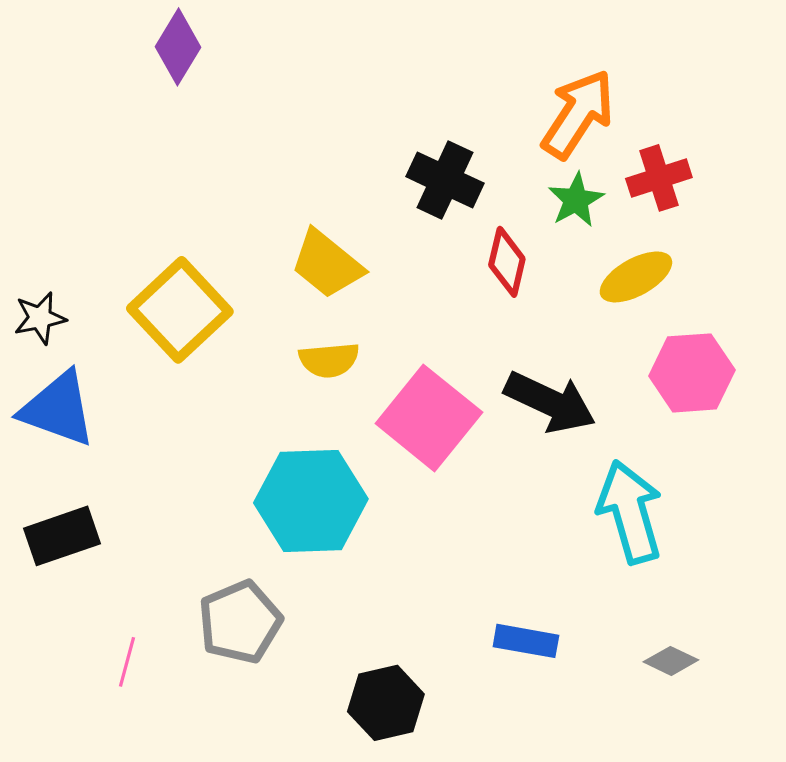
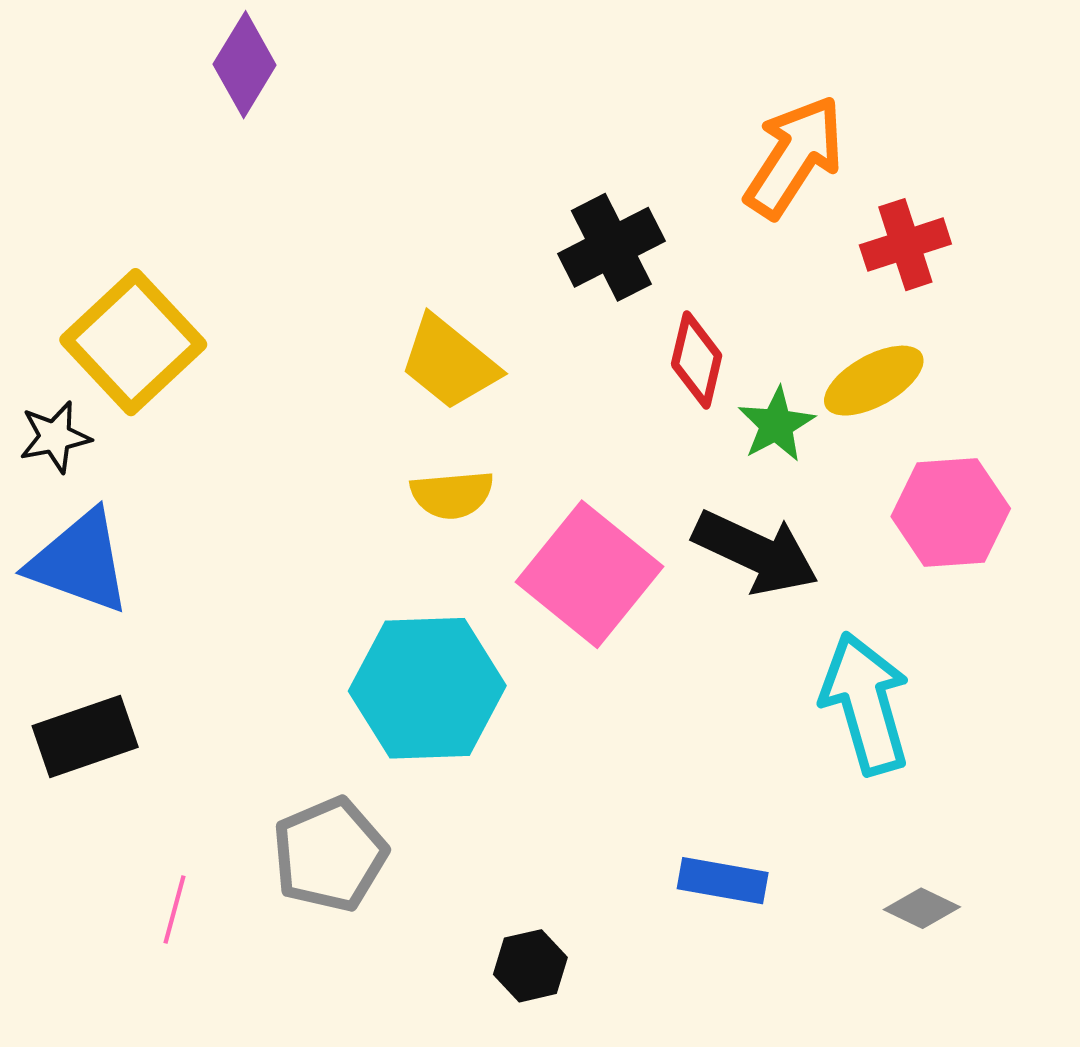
black cross: (445, 180) -> (611, 247), turned 38
green star: (576, 200) -> (776, 425), moved
yellow square: (180, 310) -> (133, 342), moved
black hexagon: (386, 703) -> (530, 966), size x0.7

